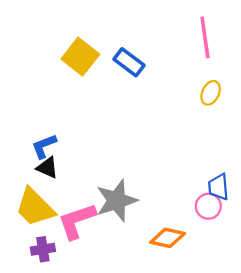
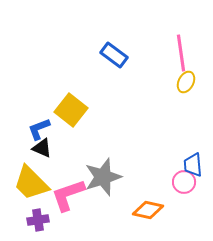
pink line: (205, 37) -> (181, 53), moved
yellow square: (80, 57) -> (71, 110), moved

